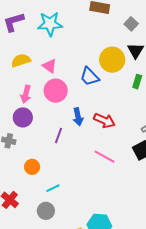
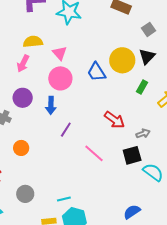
pink arrow: (26, 94) -> (23, 64), moved
blue arrow: (78, 117) -> (51, 105), moved
red arrow: (104, 121) -> (115, 120), moved
purple line: (58, 135) -> (66, 130), moved
cyan line: (53, 188) -> (64, 199), moved

